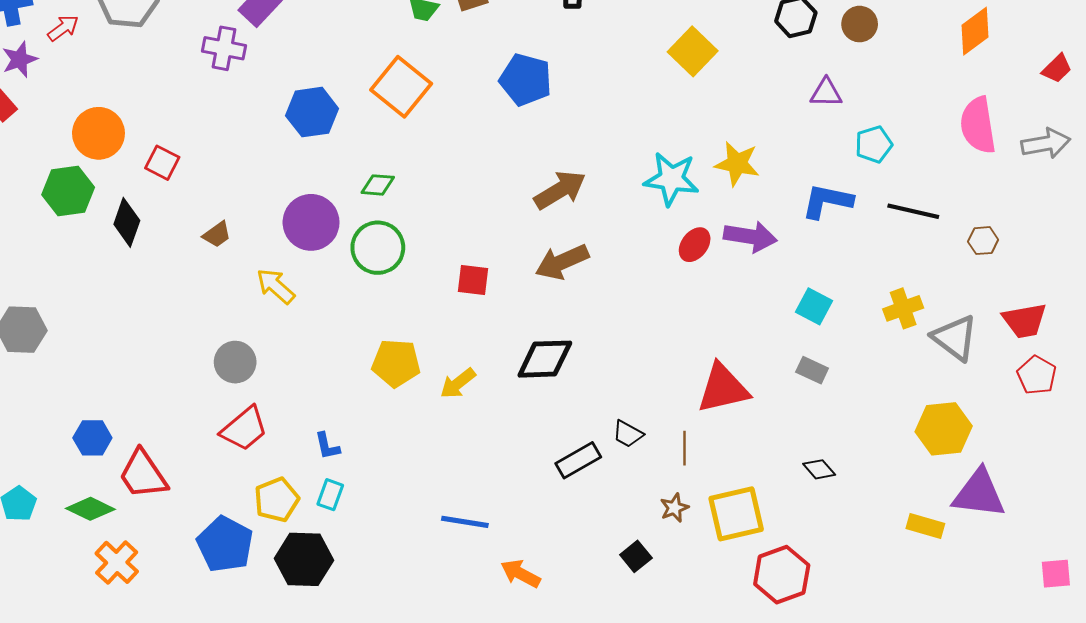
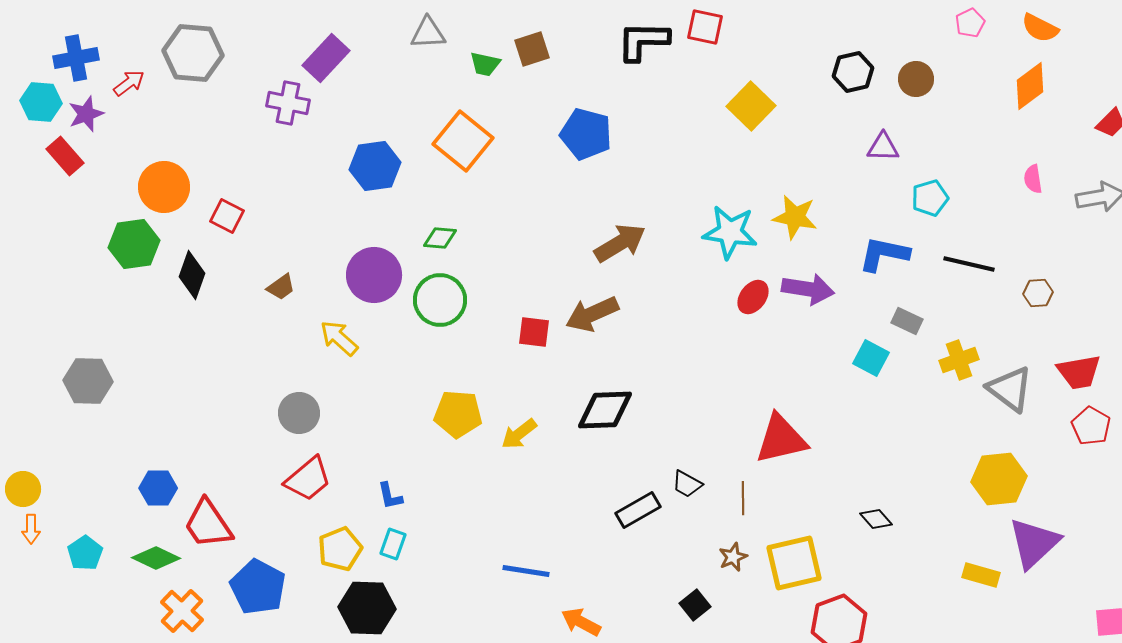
pink semicircle: (978, 125) -> (1033, 179), size x0.5
brown arrow: (562, 262) -> (592, 314), moved
gray rectangle: (812, 370) -> (907, 321), moved
purple triangle: (979, 494) -> (1034, 543), turned -50
blue pentagon: (225, 544) -> (258, 587), moved

